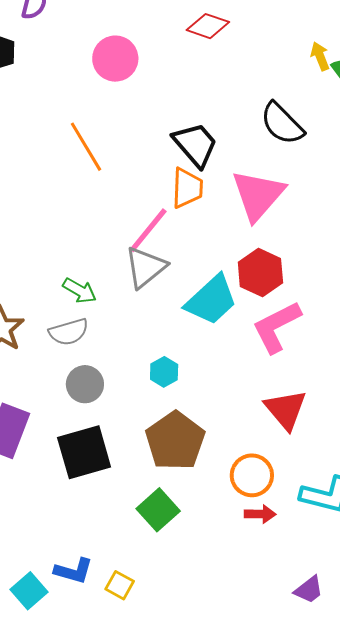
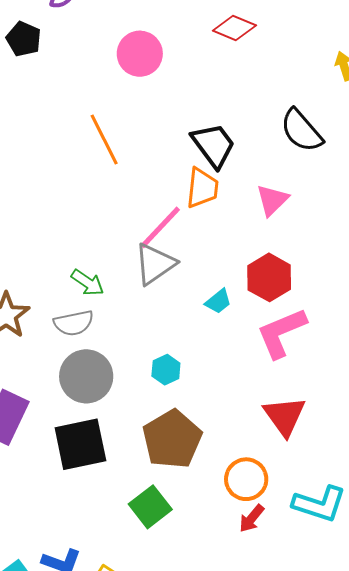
pink triangle: (258, 195) -> (272, 200), size x0.6
cyan trapezoid: (211, 300) -> (218, 301), size x0.5
gray circle: (85, 384) -> (86, 376), size x1.4
red arrow: (260, 514) -> (252, 518), turned 124

